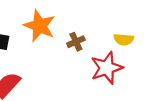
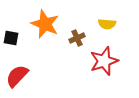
yellow semicircle: (124, 39) -> (107, 24), moved

